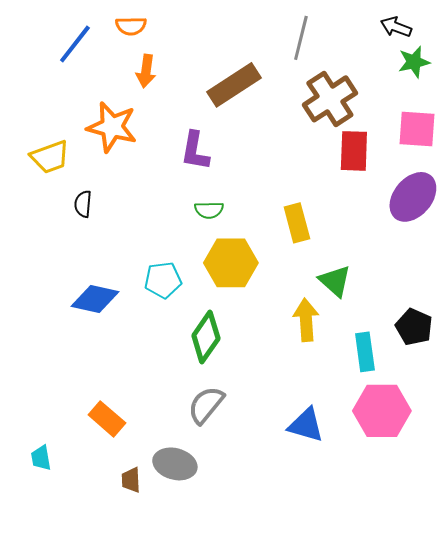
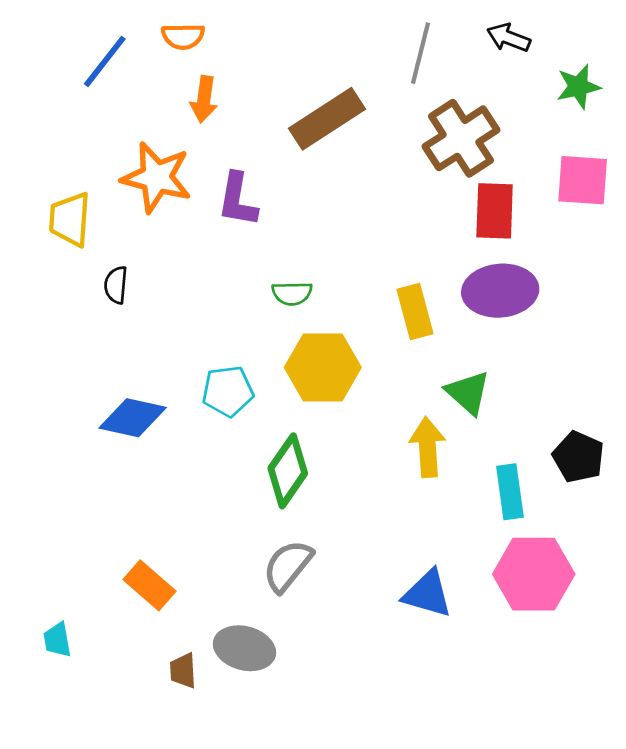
black arrow: (396, 27) -> (509, 38), moved
purple L-shape: (195, 151) -> (238, 200), moved
yellow trapezoid: (50, 157) -> (70, 219), turned 114
purple ellipse: (413, 197) -> (500, 291), moved, turned 45

